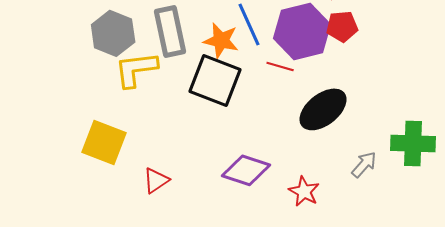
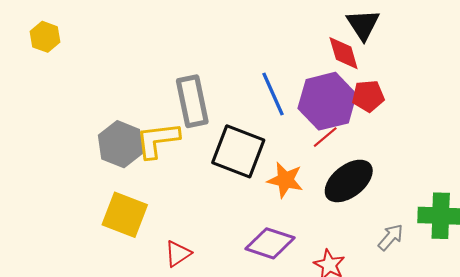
gray hexagon: (113, 33) -> (121, 144), moved
orange star: (221, 40) -> (285, 180), moved
red line: (280, 66) -> (325, 137), moved, turned -56

